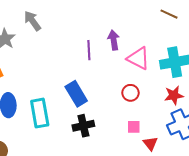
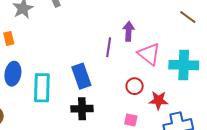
purple line: (89, 50) -> (109, 47), moved
red star: (174, 95) -> (158, 100), moved

